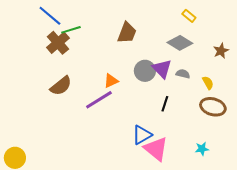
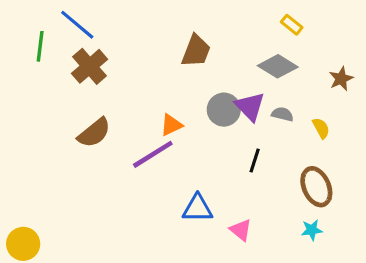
green line: (71, 30) -> (40, 46), moved, turned -66
brown ellipse: (213, 107) -> (316, 187), moved, turned 50
blue triangle: (142, 135) -> (198, 208), moved, turned 30
pink triangle: (156, 149) -> (241, 230), size x0.6

